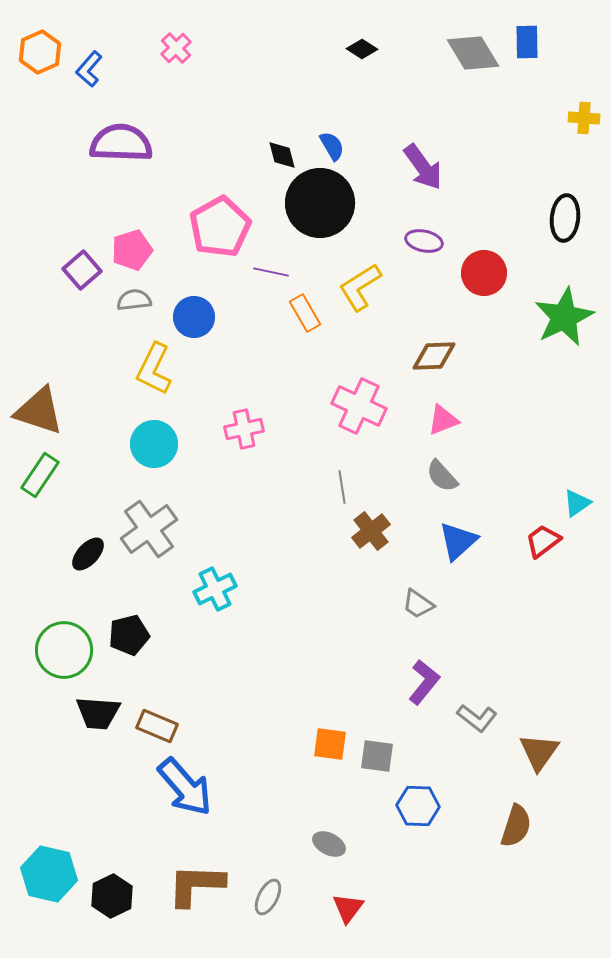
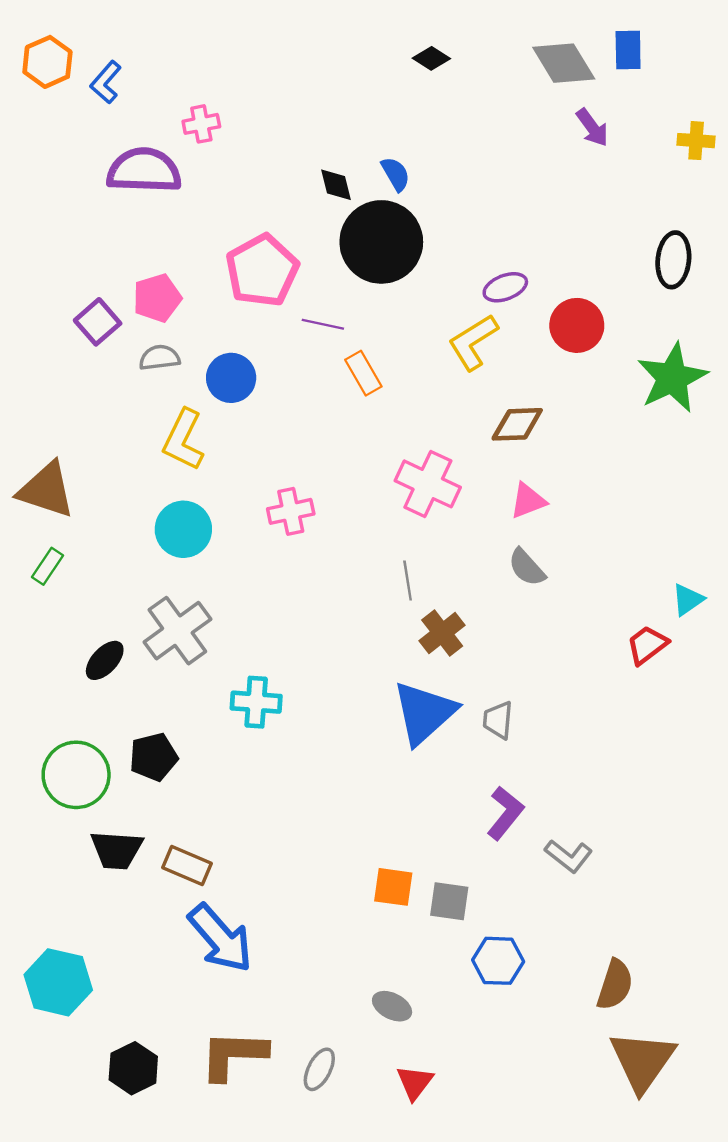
pink cross: (176, 48) -> (201, 124), moved, turned 32
purple arrow: (423, 167) -> (592, 128), moved, size x0.7
purple ellipse: (424, 241) -> (505, 287), turned -33
yellow L-shape: (360, 287) -> (473, 342), moved
green rectangle: (40, 475) -> (47, 566), size x0.7
blue triangle: (458, 541) -> (424, 713), moved, size x1.4
cyan cross: (215, 589) -> (256, 702), turned 30
gray trapezoid: (418, 604) -> (498, 720), turned 60
brown triangle: (539, 752) -> (642, 1061), moved, size x1.4
cyan hexagon: (49, 874) -> (58, 982), moved

